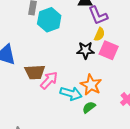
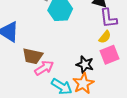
black star: (85, 50) -> (85, 64), moved
pink square: (109, 50) -> (109, 55), turned 30

